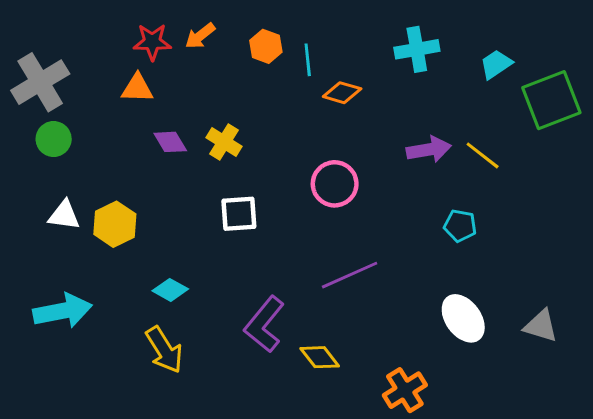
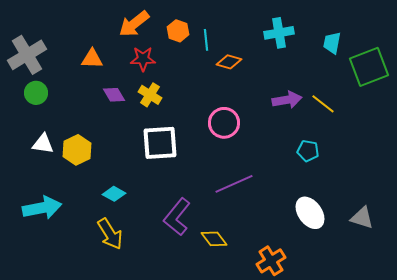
orange arrow: (200, 36) -> (134, 24), size x1.5
red star: (152, 42) -> (143, 59), moved
cyan trapezoid: (496, 64) -> (332, 43), turned -45
white square: (239, 214) -> (160, 143), size x1.4

